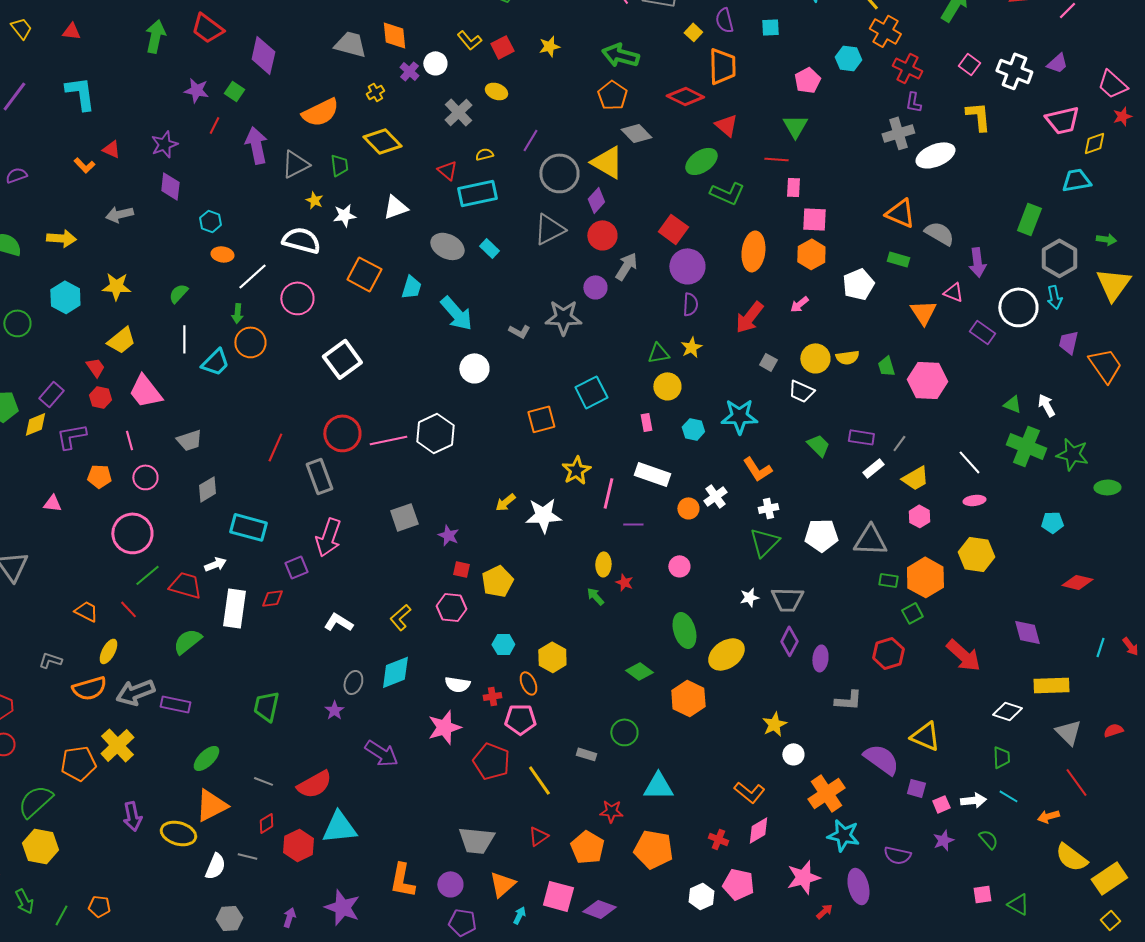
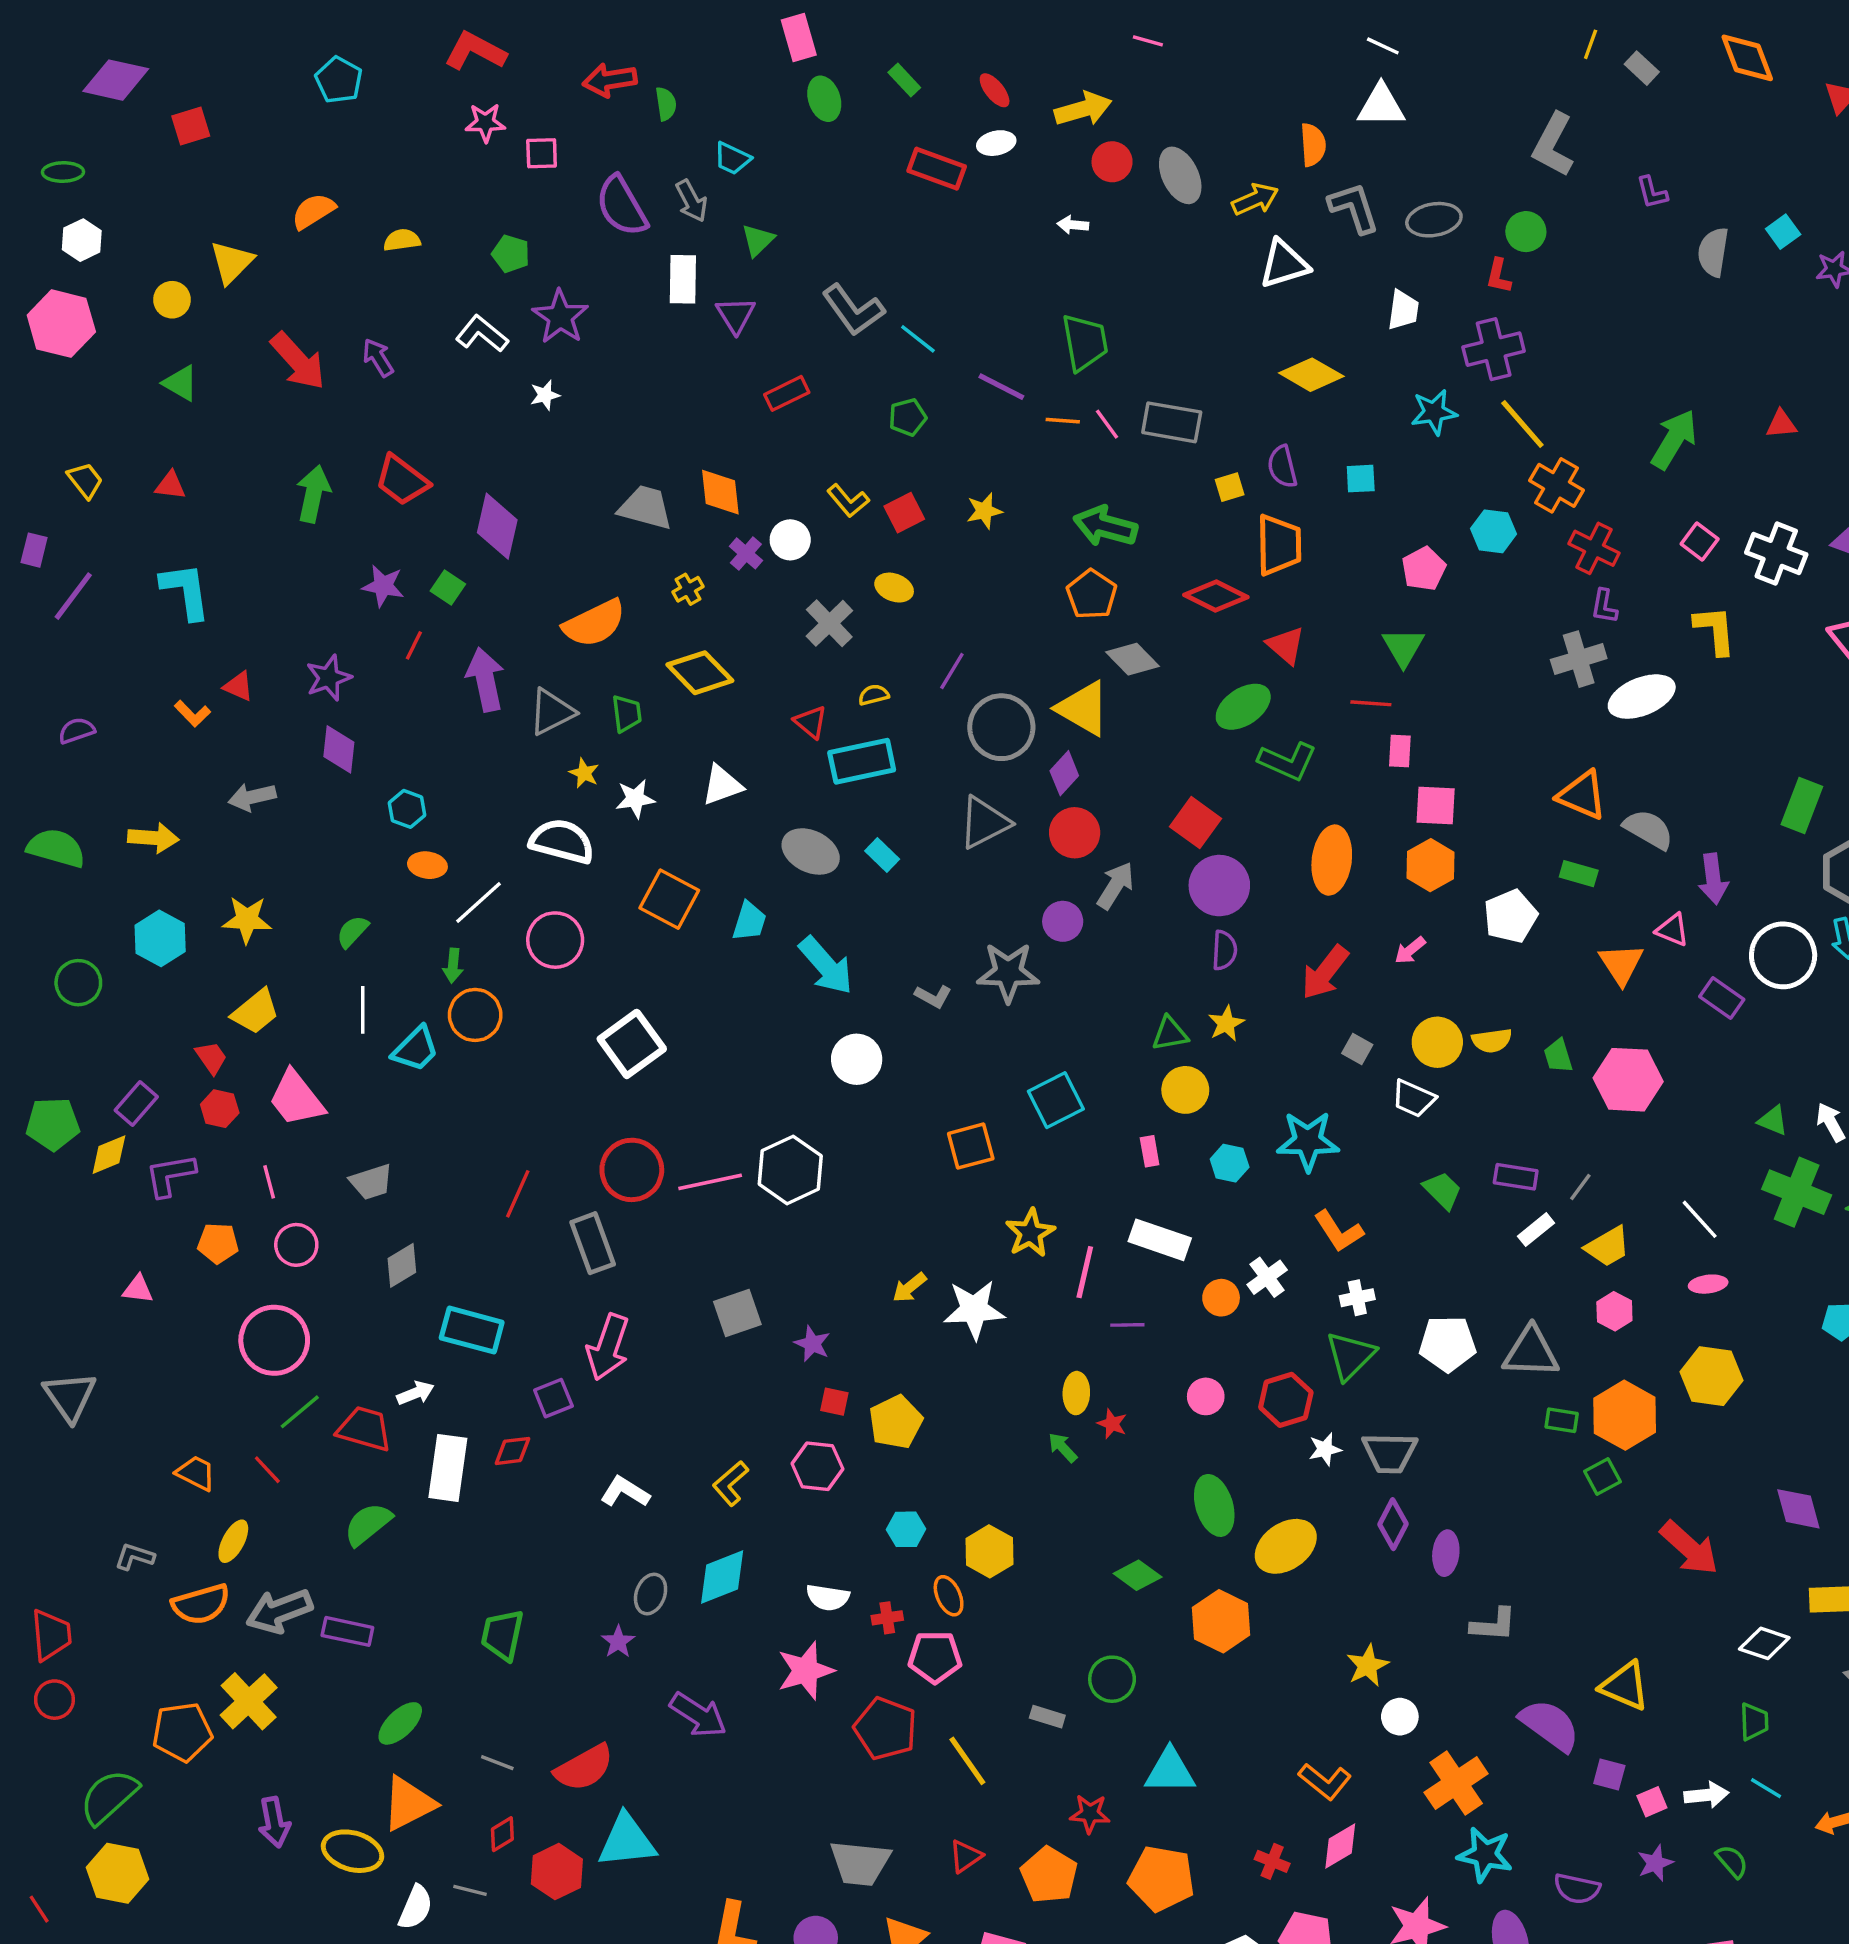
yellow square: (693, 32) -> (1230, 487), turned 30
red hexagon: (888, 653) -> (1286, 1400), moved

